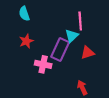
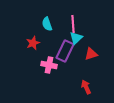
cyan semicircle: (24, 14) -> (47, 24), moved
pink line: (80, 21) -> (73, 24), moved

